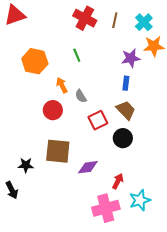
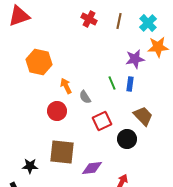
red cross: (85, 18) -> (89, 19), size x0.7
green line: (77, 55) -> (112, 83), moved
brown trapezoid: (126, 110) -> (143, 116), moved

